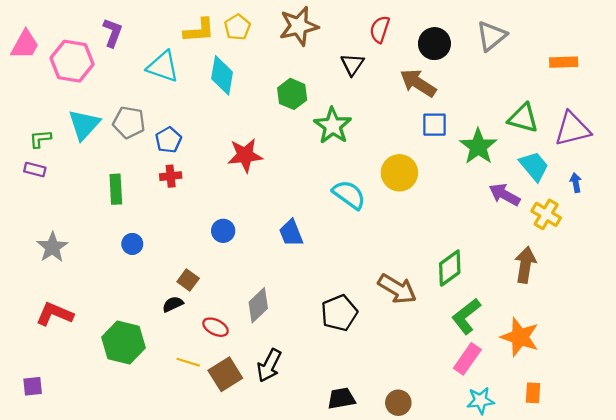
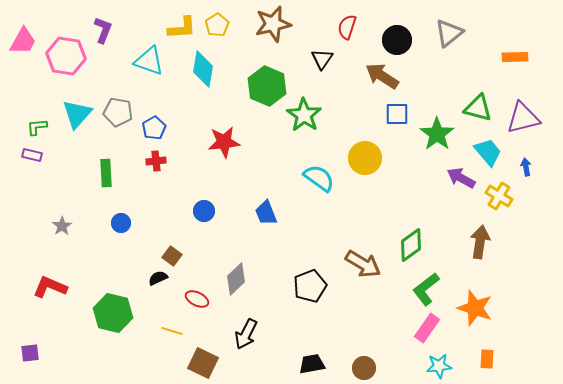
green hexagon: (292, 94) -> (267, 86), size x1.4
gray star: (52, 247) -> (62, 226), moved, size x0.7
brown square: (225, 374) -> (203, 363), moved, turned -32

